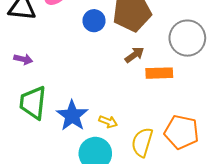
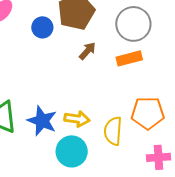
orange rectangle: (159, 73) -> (129, 58), moved
yellow arrow: (108, 122) -> (77, 119), size x1.4

